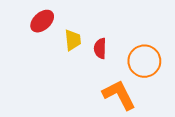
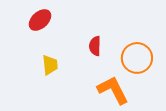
yellow trapezoid: (73, 40) -> (50, 65), moved

